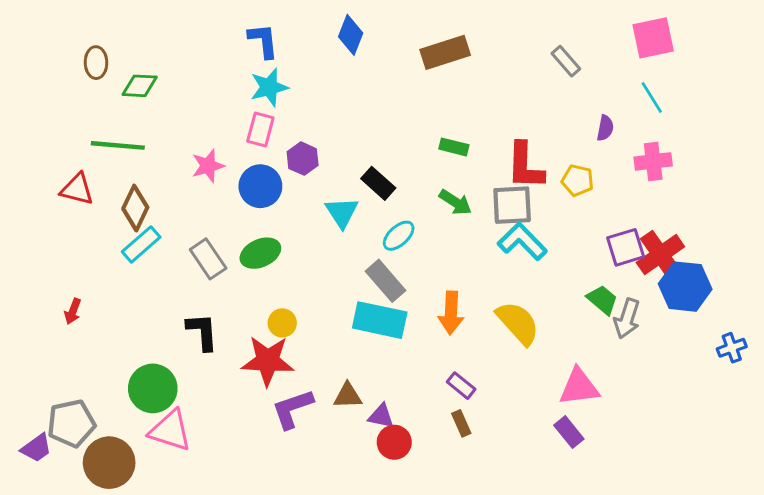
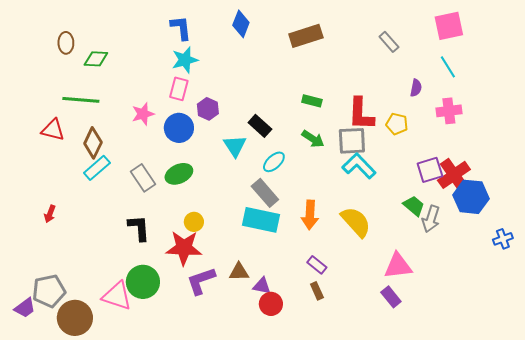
green circle: (153, 388) -> (143, 282), moved

